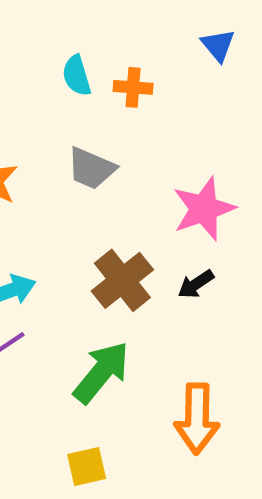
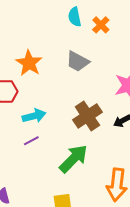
orange cross: (133, 87) -> (101, 25), turned 36

